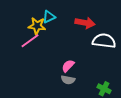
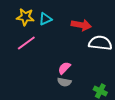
yellow star: (37, 26) -> (25, 17), moved

